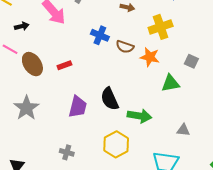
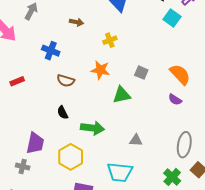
yellow cross: (161, 27) -> (110, 40), size x0.6
brown semicircle: (125, 47) -> (66, 81), moved
black semicircle: (110, 99) -> (63, 113), size x0.6
purple trapezoid: (78, 107) -> (35, 143), moved

